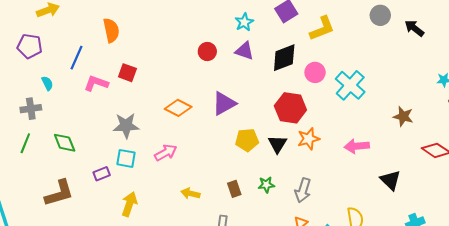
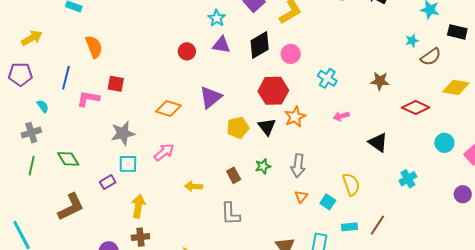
cyan cross: (350, 85) -> (327, 78), moved, size x0.7
pink arrow: (357, 146) -> (341, 116), size x0.7

